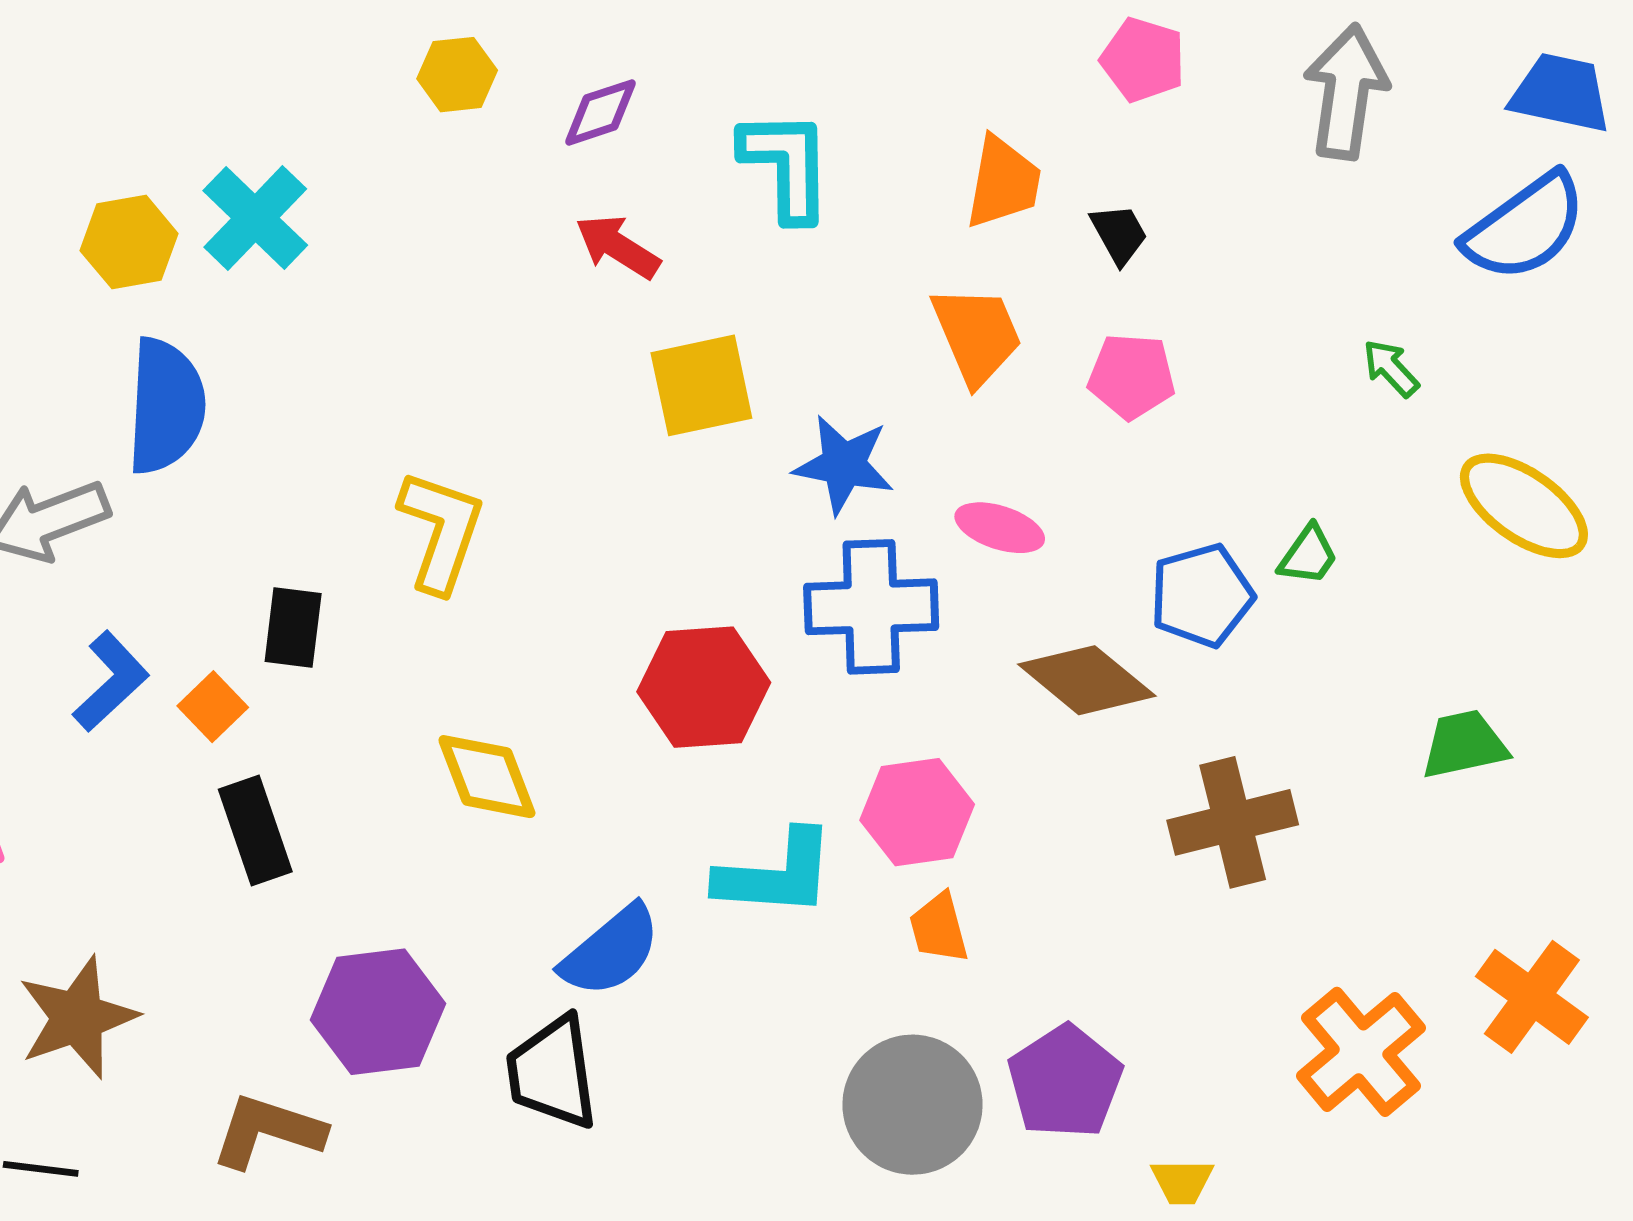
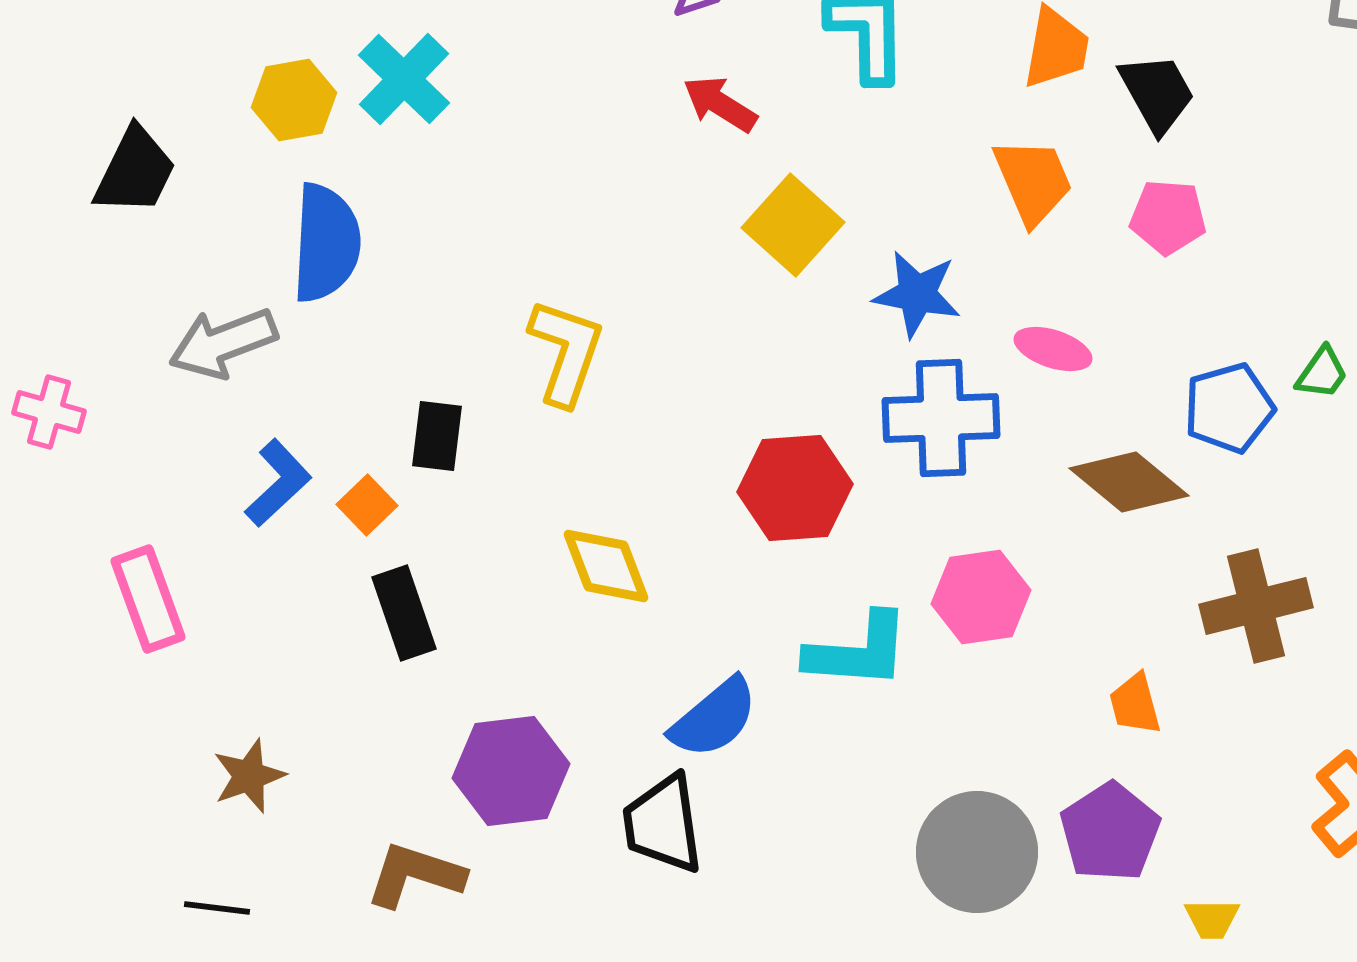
black trapezoid: (1119, 234) -> (1157, 93), size x1.5
yellow square: (701, 385) -> (793, 225), turned -36
orange trapezoid: (939, 928) -> (1135, 704), moved
brown star: (77, 1017) -> (249, 776), size x0.7

